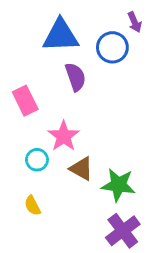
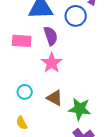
pink rectangle: (25, 101) -> (22, 41), moved, turned -60
pink star: (64, 136) -> (52, 63), moved

